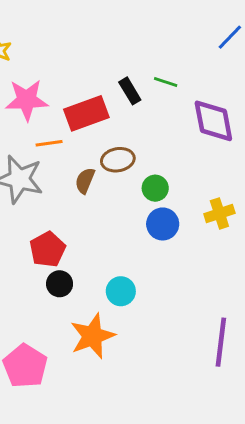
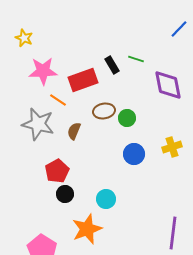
orange line: (49, 143) -> (58, 100), turned 42
brown semicircle: (85, 181) -> (74, 131), moved
green circle: (155, 188) -> (127, 118), moved

